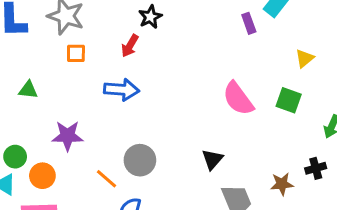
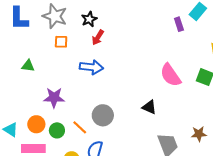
black star: (150, 17) -> (89, 19), moved
green circle: (15, 157) -> (57, 130), moved
black triangle: (212, 159) -> (149, 107), moved, turned -49

